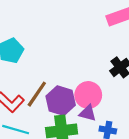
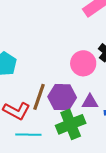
pink circle: (88, 95) -> (83, 63), moved

